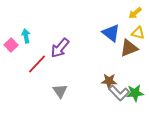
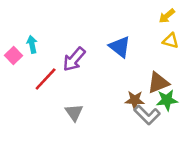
blue triangle: (111, 33) -> (120, 47), moved
brown triangle: (129, 48) -> (158, 83), moved
green star: (135, 93) -> (167, 100), moved

